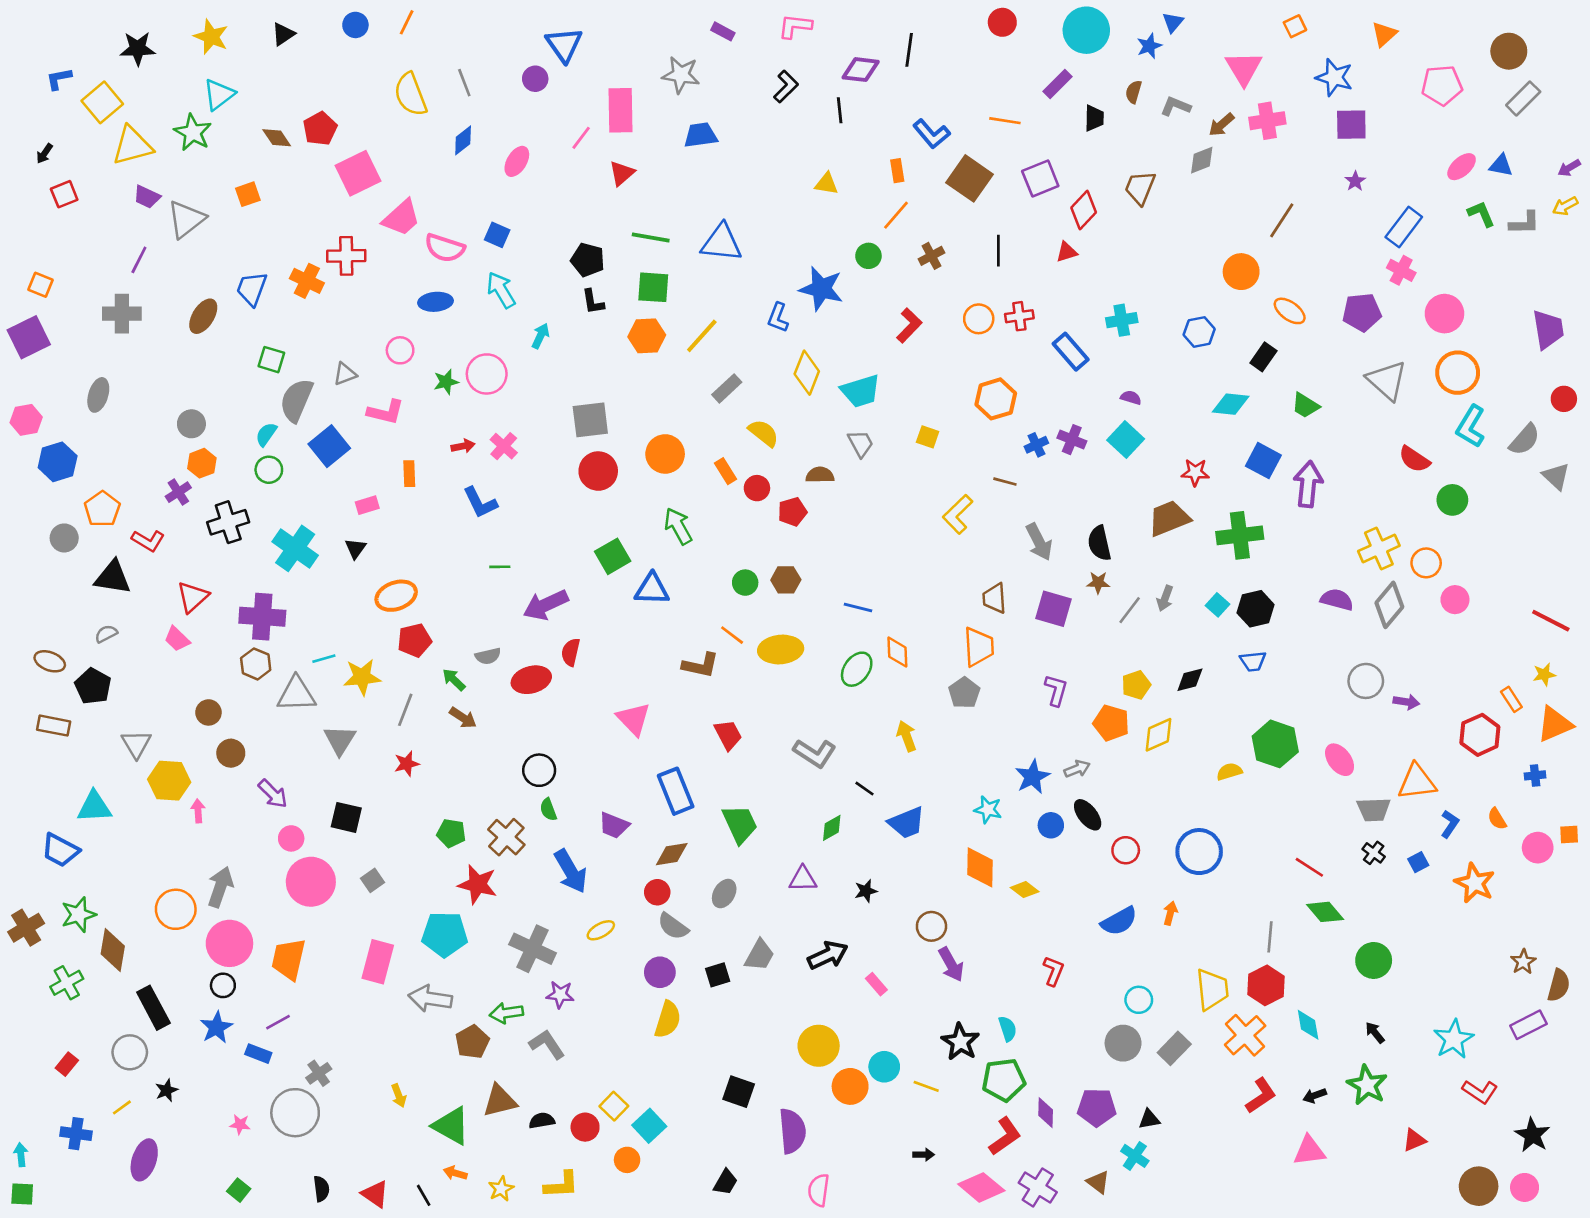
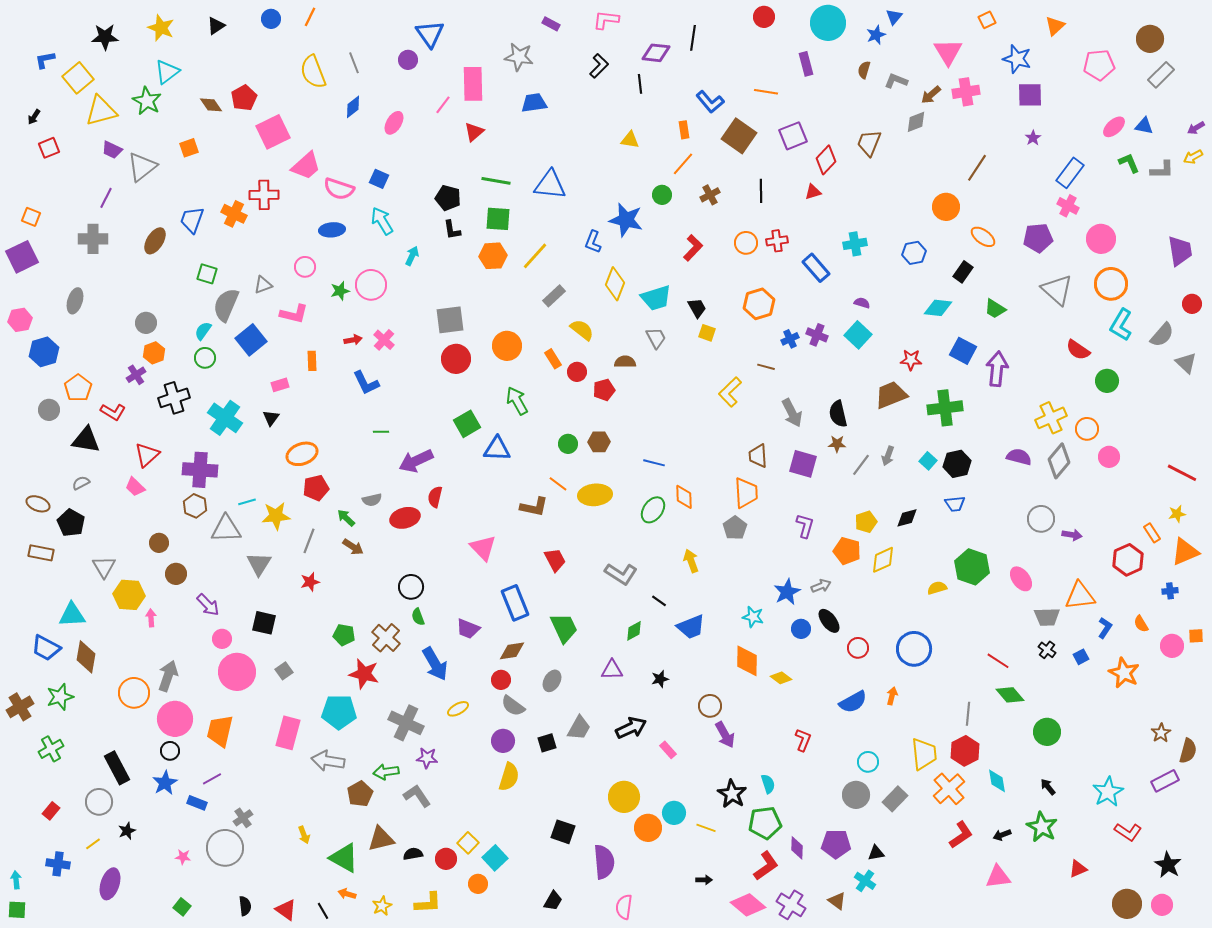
purple rectangle: (1057, 84) -> (806, 64), turned -60
black trapezoid: (1094, 118) -> (697, 308), moved, turned -30
brown diamond: (113, 950) -> (86, 657), moved

